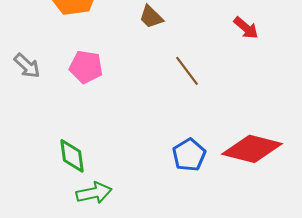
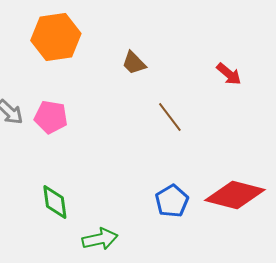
pink pentagon: (86, 67) -> (51, 117), moved
green arrow: (94, 193) -> (100, 239), moved

